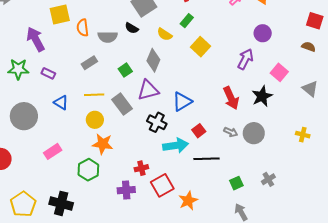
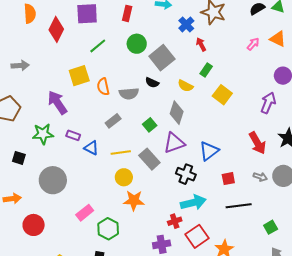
blue triangle: (61, 102) -> (91, 148), moved
red square: (199, 131) -> (228, 179), turned 32
cyan arrow: (176, 145) -> (193, 203), moved
green hexagon: (88, 170) -> (108, 229), moved

